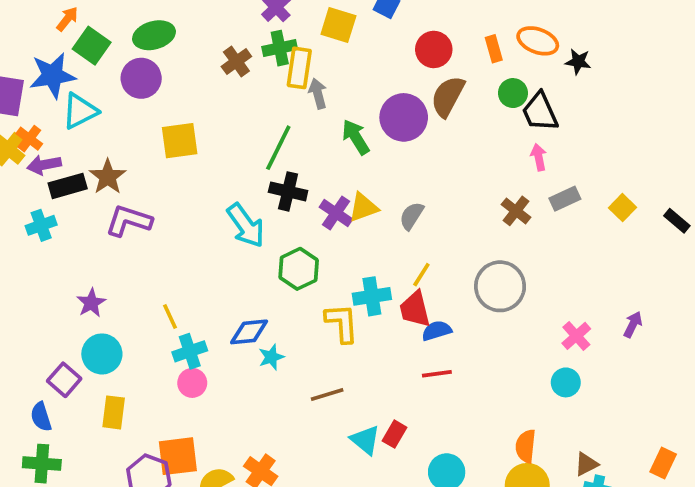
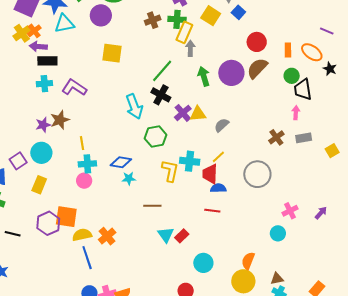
brown star: (108, 177) -> (60, 120), moved
cyan cross: (41, 225) -> (44, 84), moved

